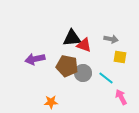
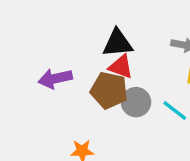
red triangle: (84, 45) -> (121, 67), moved

